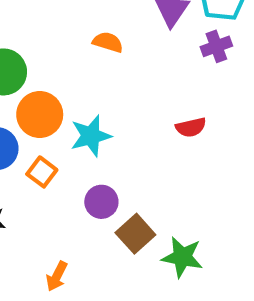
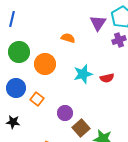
orange circle: (40, 115) -> (45, 64), moved
cyan star: (91, 136) -> (83, 74), moved

